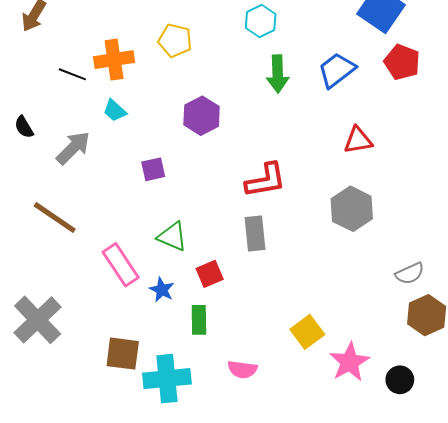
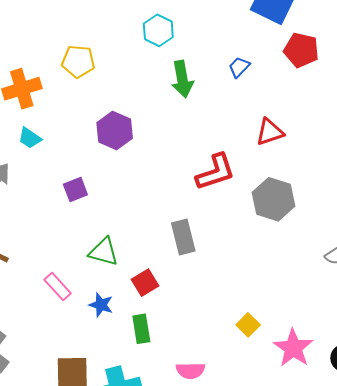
blue trapezoid: (337, 70) -> (239, 67), size x0.6
red L-shape: (266, 180) -> (215, 172), moved
pink rectangle: (121, 265) -> (58, 287), size x0.7
yellow square: (307, 332) -> (248, 325), size x0.7

